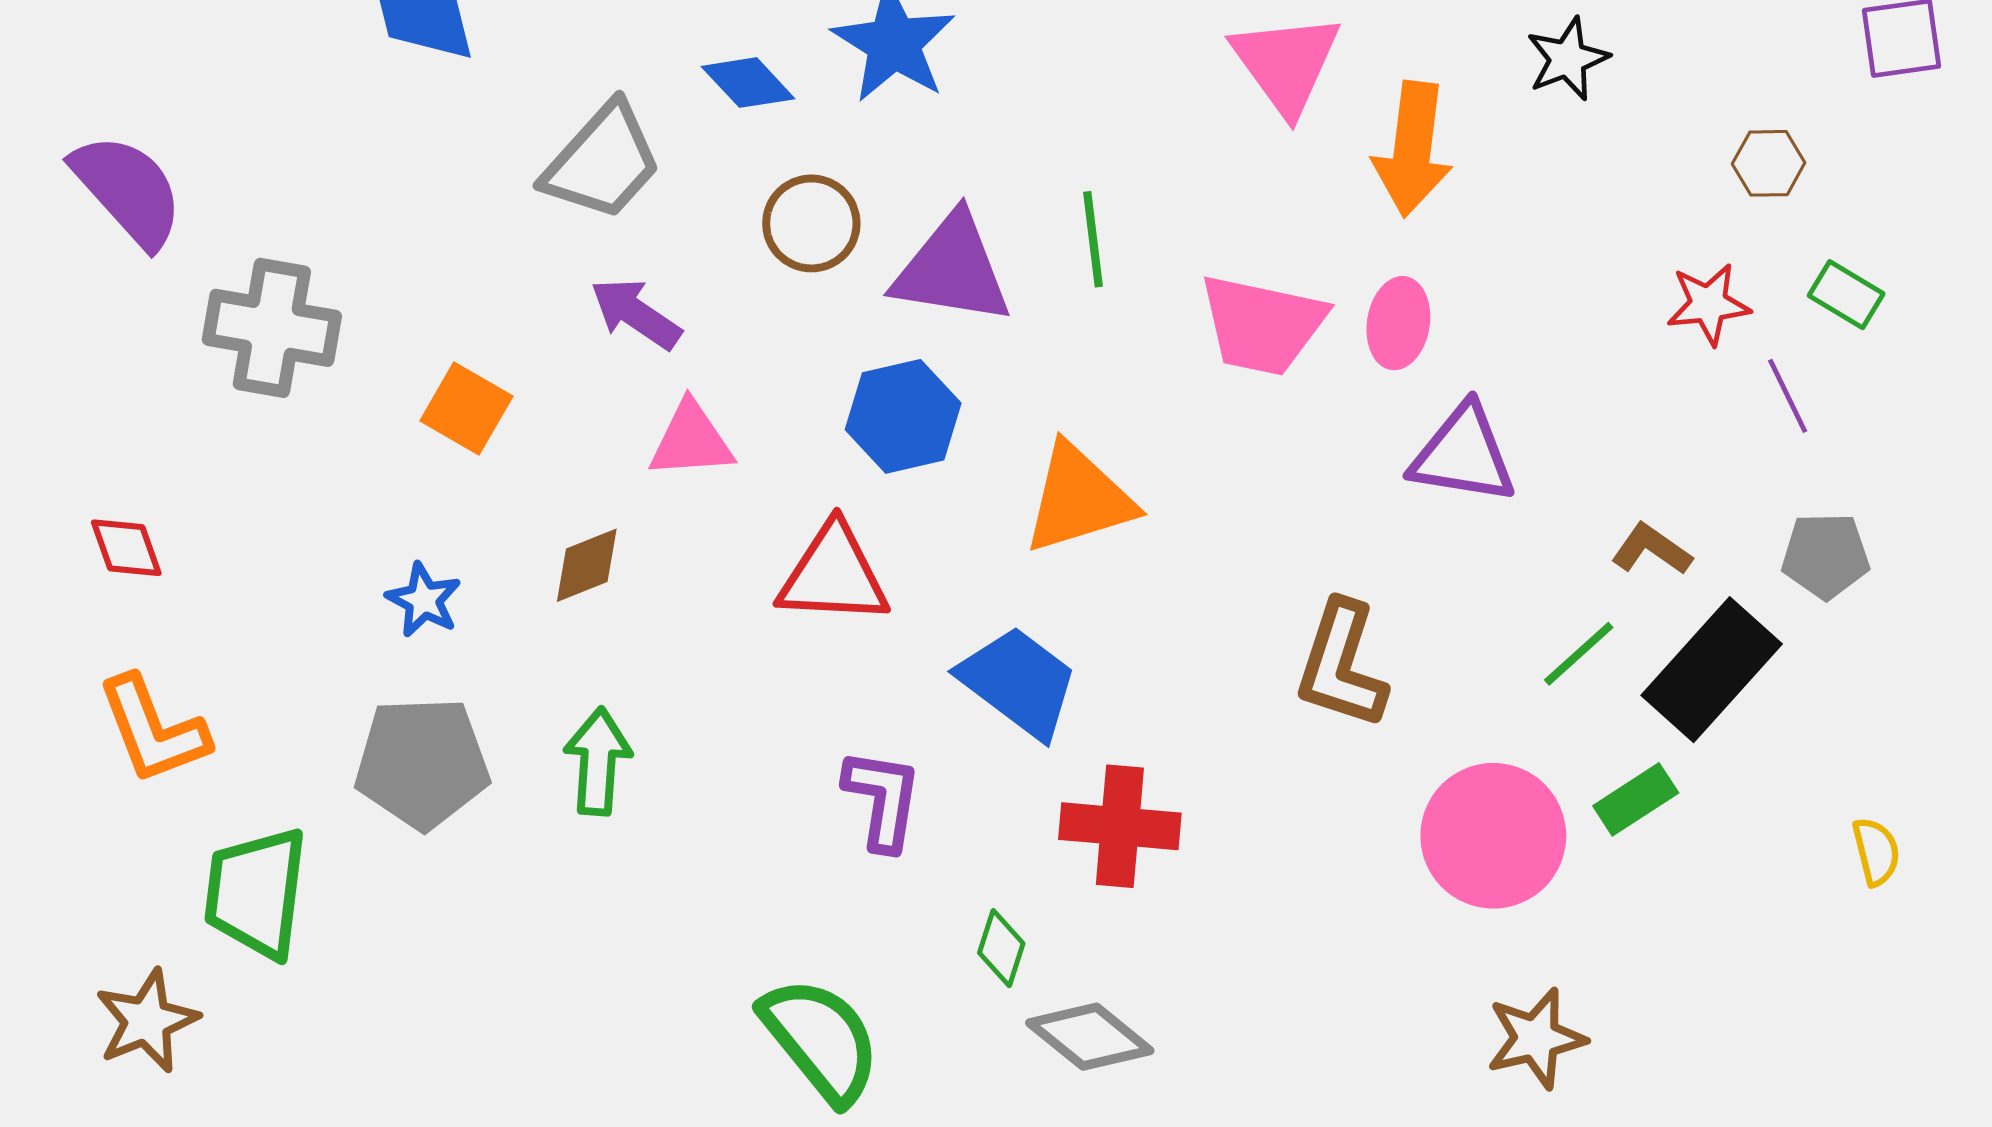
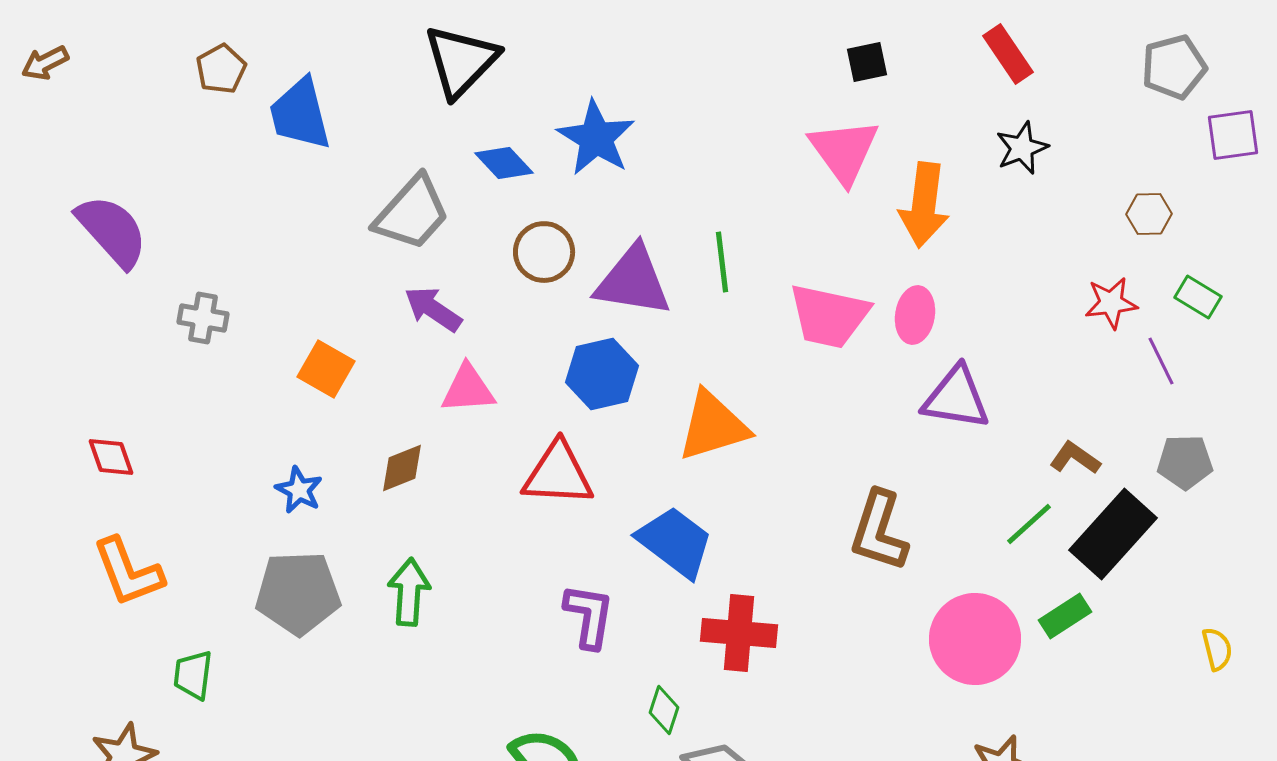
gray cross: (272, 328) -> (203, 318), size x0.6
green trapezoid: (256, 893) -> (193, 675), size x0.6

